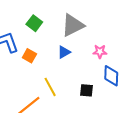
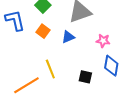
orange square: (29, 56) -> (43, 31), moved

